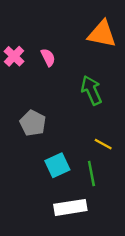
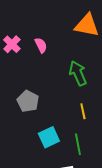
yellow line: (103, 144) -> (83, 111), moved, turned 49

